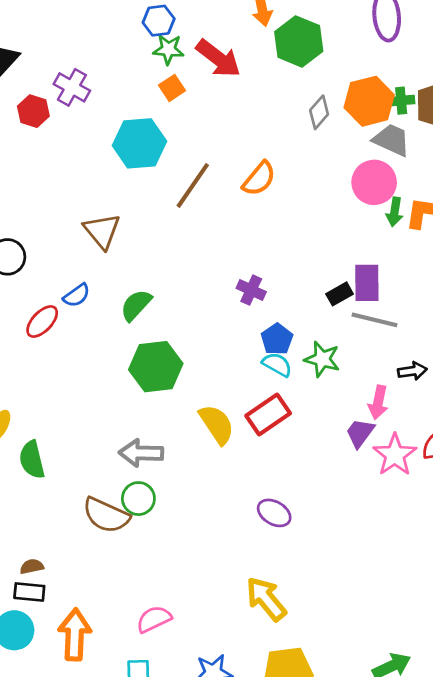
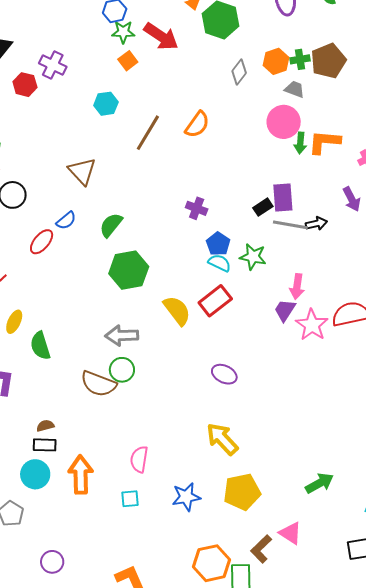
orange hexagon: (369, 101) -> (276, 61), size x0.7
gray trapezoid: (392, 140) -> (295, 89), size x0.7
cyan hexagon: (139, 143) -> (106, 104), size x0.6
black arrow: (412, 371) -> (316, 224), moved
pink semicircle: (154, 619) -> (139, 459), turned -52

